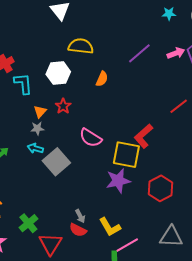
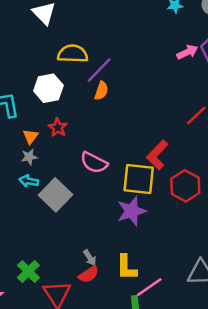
purple line: (139, 53) -> (99, 70), moved
red hexagon: (161, 188) -> (185, 186), moved
yellow L-shape: (110, 227) -> (126, 267), turned 35
red semicircle: (78, 230) -> (89, 274), turned -54

